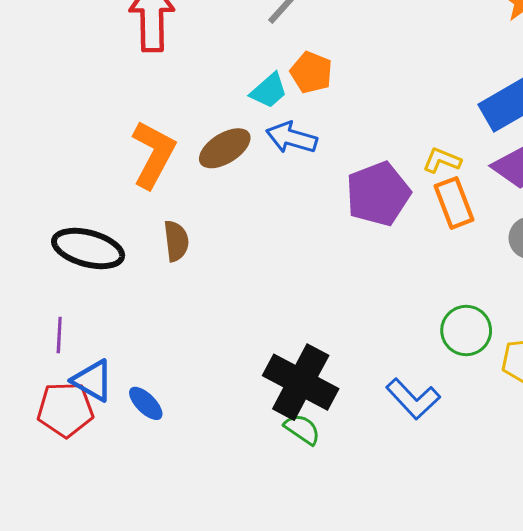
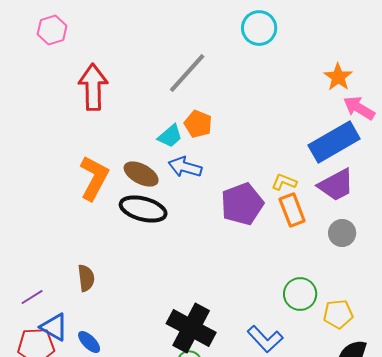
brown ellipse: (225, 148) -> (141, 174), turned 60
brown semicircle: (176, 241) -> (86, 278), moved
black ellipse: (88, 249) -> (143, 209), moved
purple line: (59, 335) -> (32, 297), turned 55

